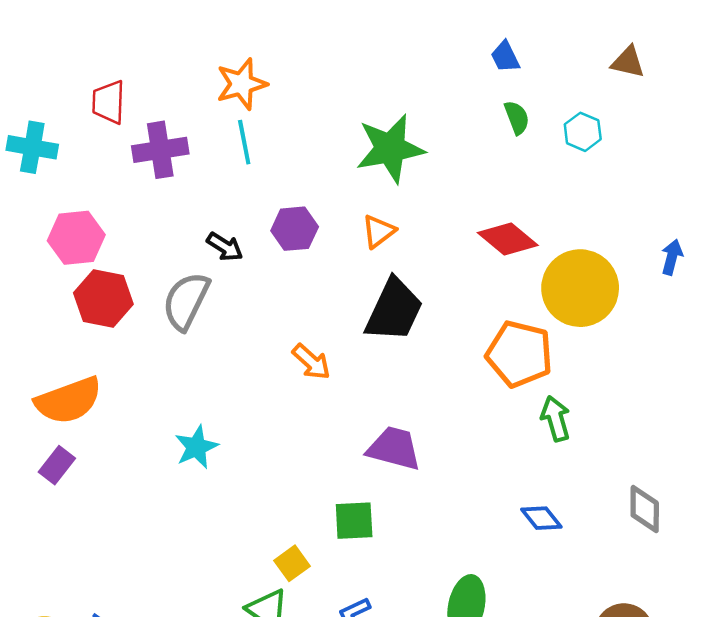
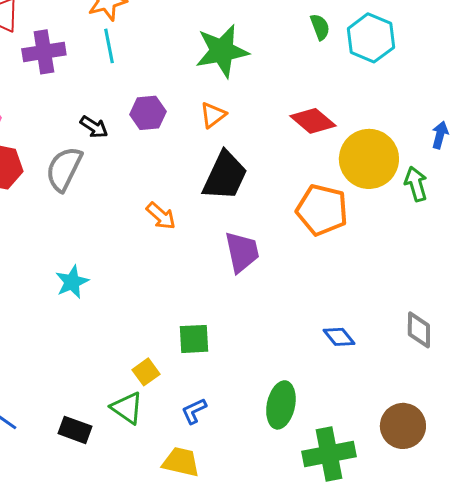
cyan hexagon: (583, 132) -> (371, 38), size x1.6
green arrow: (556, 419) -> (416, 184), moved
purple trapezoid: (394, 448) -> (242, 252), moved, turned 63

